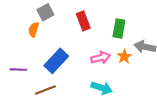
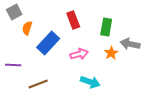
gray square: (45, 12) -> (14, 12), moved
pink arrow: (101, 58) -> (79, 54), moved
blue rectangle: (56, 61) -> (48, 43), moved

